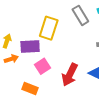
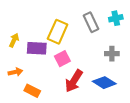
orange arrow: (11, 59) -> (15, 72), moved
pink square: (43, 66) -> (62, 59), moved

